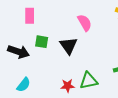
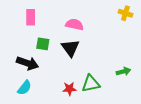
pink semicircle: (85, 23) -> (74, 24), moved, turned -48
black arrow: (19, 52) -> (28, 63), moved

